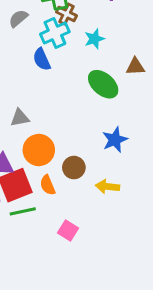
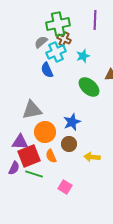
gray semicircle: (18, 18) -> (41, 42), moved
gray triangle: (20, 118) -> (32, 110), size x1.5
blue star: (115, 140) -> (72, 122), moved
green line: (23, 211) -> (34, 174), turned 30

